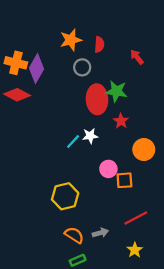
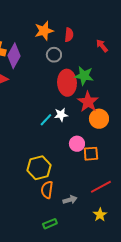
red star: (121, 121) -> (88, 102), size x1.5
orange circle: (144, 150) -> (99, 119), moved
orange semicircle: (74, 235) -> (47, 190), moved, turned -114

